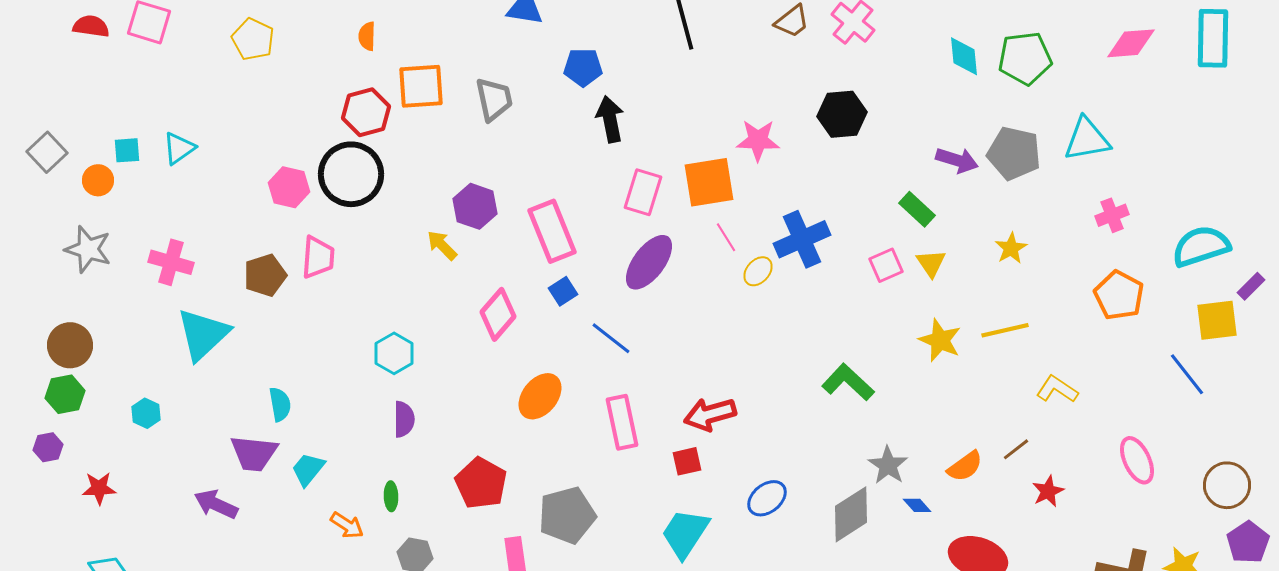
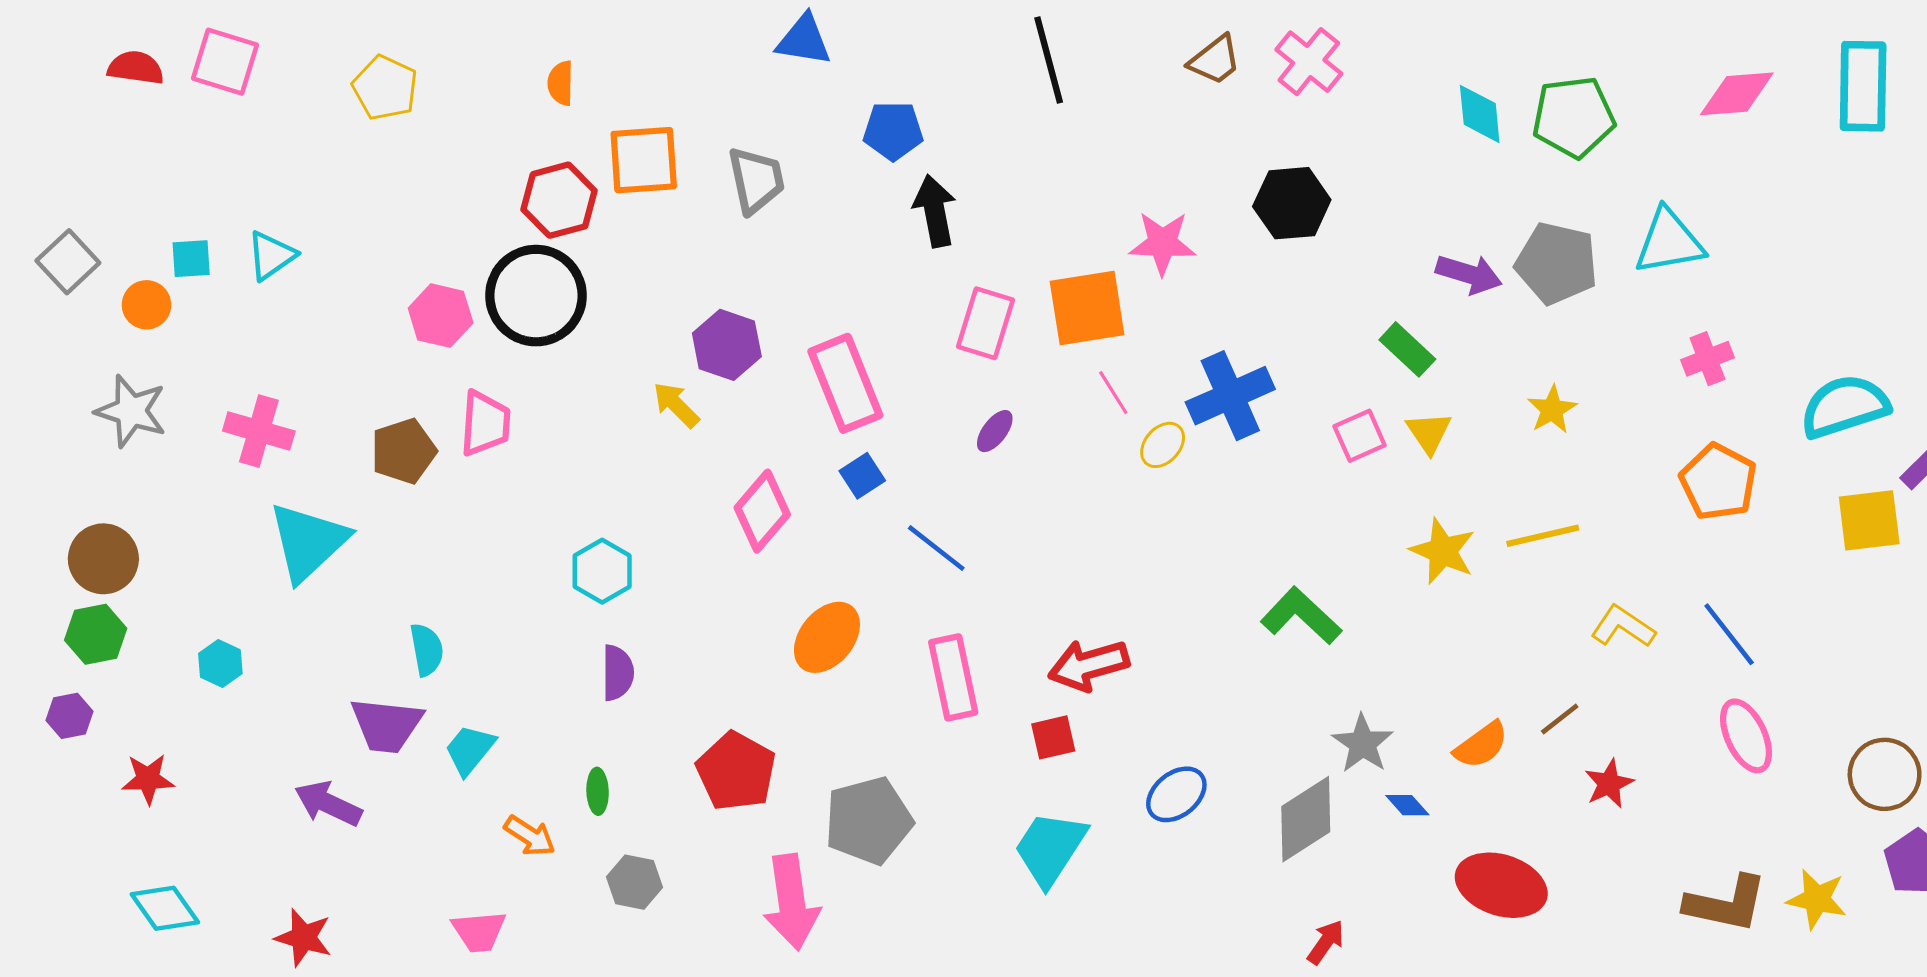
purple ellipse: (649, 262) -> (995, 431), size x0.5
blue line: (1187, 374) -> (1729, 634), moved

